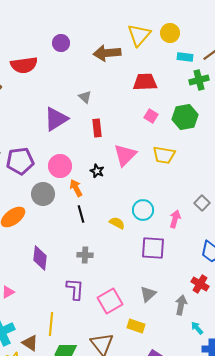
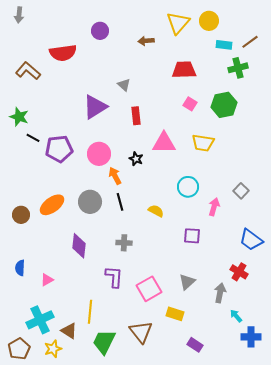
brown arrow: (107, 53) -> (146, 41), size x0.6
pink triangle: (125, 155) -> (164, 143), turned 45
gray circle: (43, 194) -> (90, 202), moved
cyan circle: (143, 210) -> (188, 187), moved
purple square: (153, 248) -> (192, 236), size x0.7

